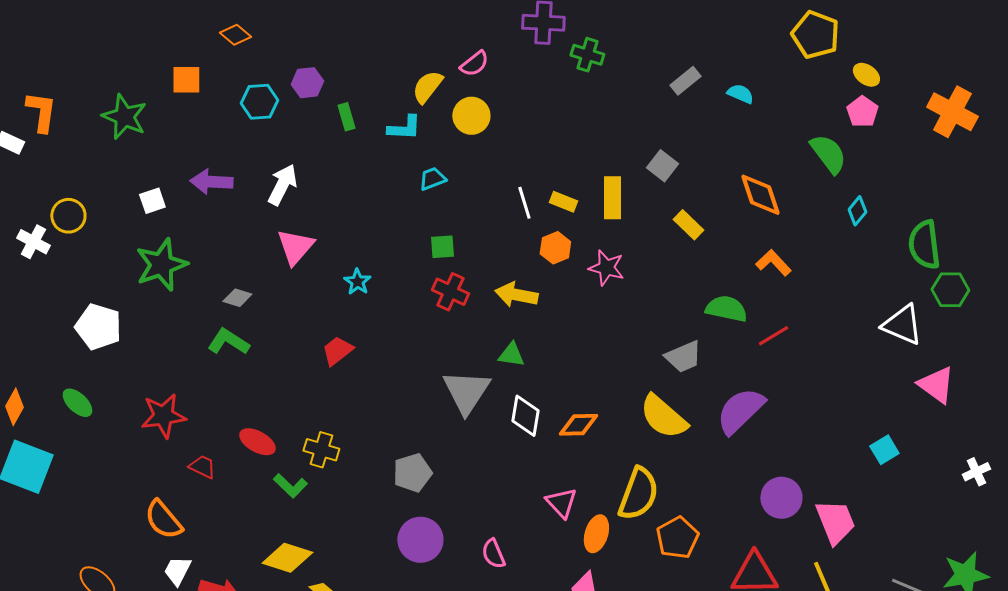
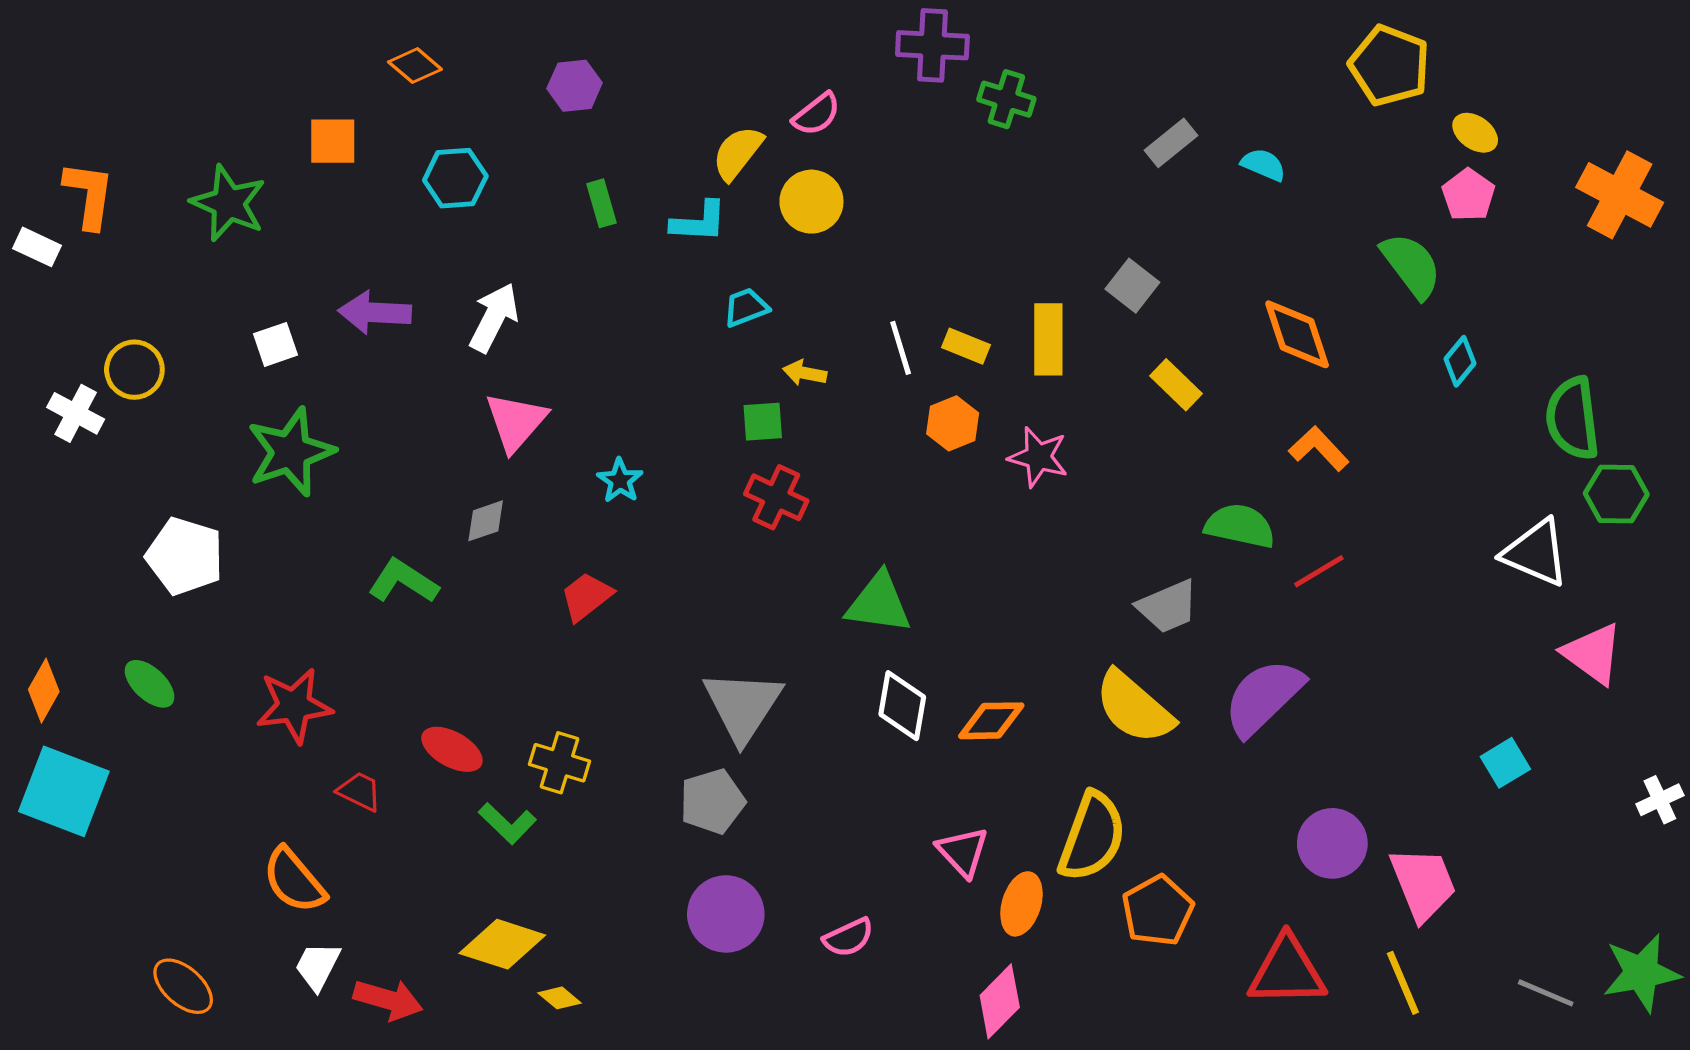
purple hexagon: (307, 83) -> (575, 86), moved
yellow arrow: (516, 295) -> (805, 373), moved, size x0.6
gray diamond: (237, 298) -> (486, 521), moved, turned -36
green triangle: (511, 355) -> (879, 603), size x1.5
gray triangle: (466, 392) -> (743, 706), moved
pink semicircle: (493, 554) -> (848, 937), turned -92

